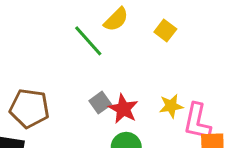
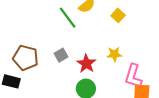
gray square: (100, 103) -> (61, 55), moved
yellow star: (171, 106) -> (114, 54), moved

